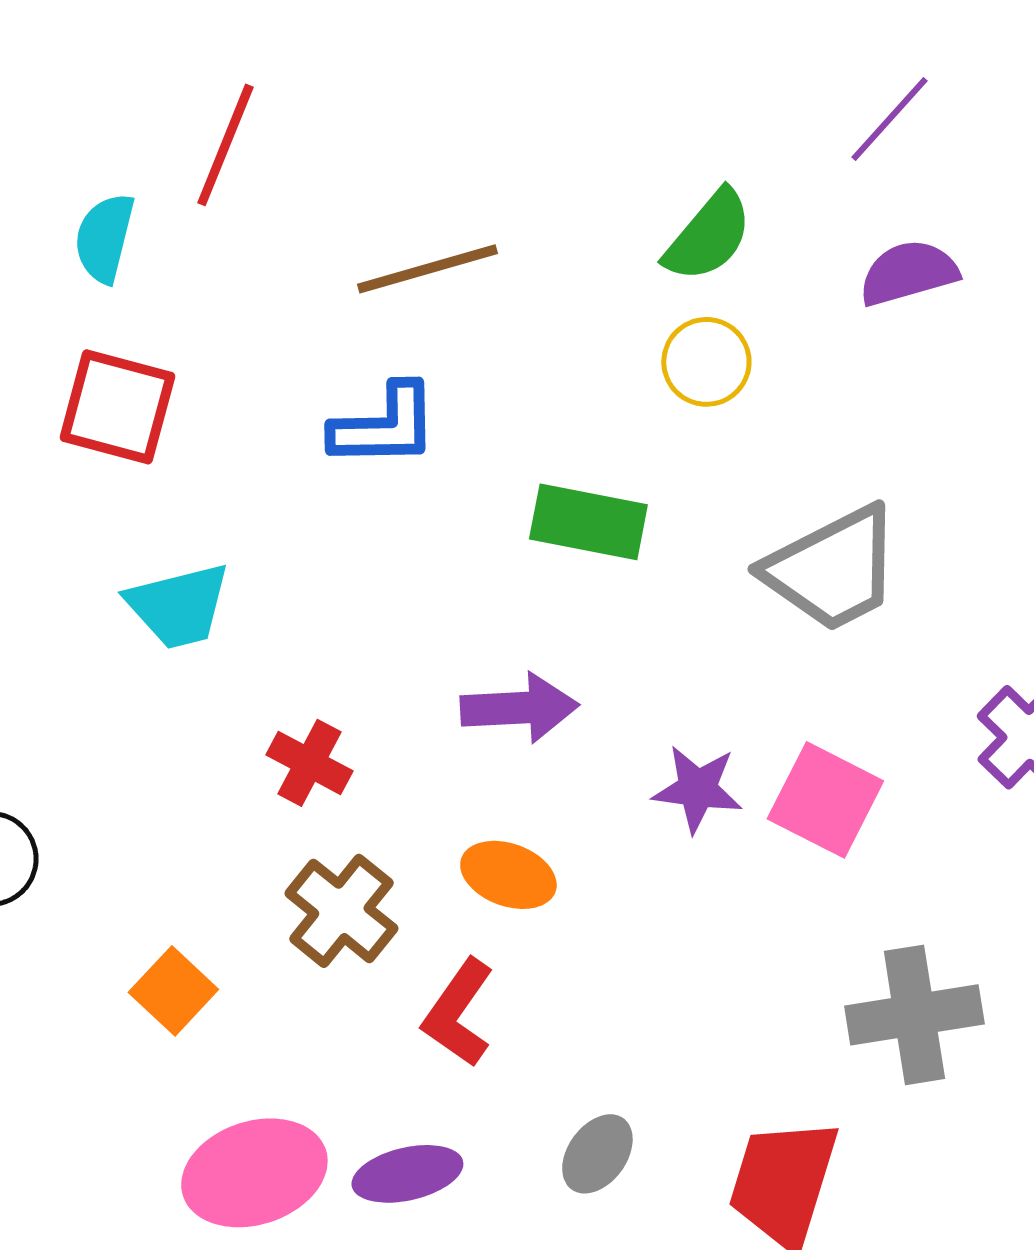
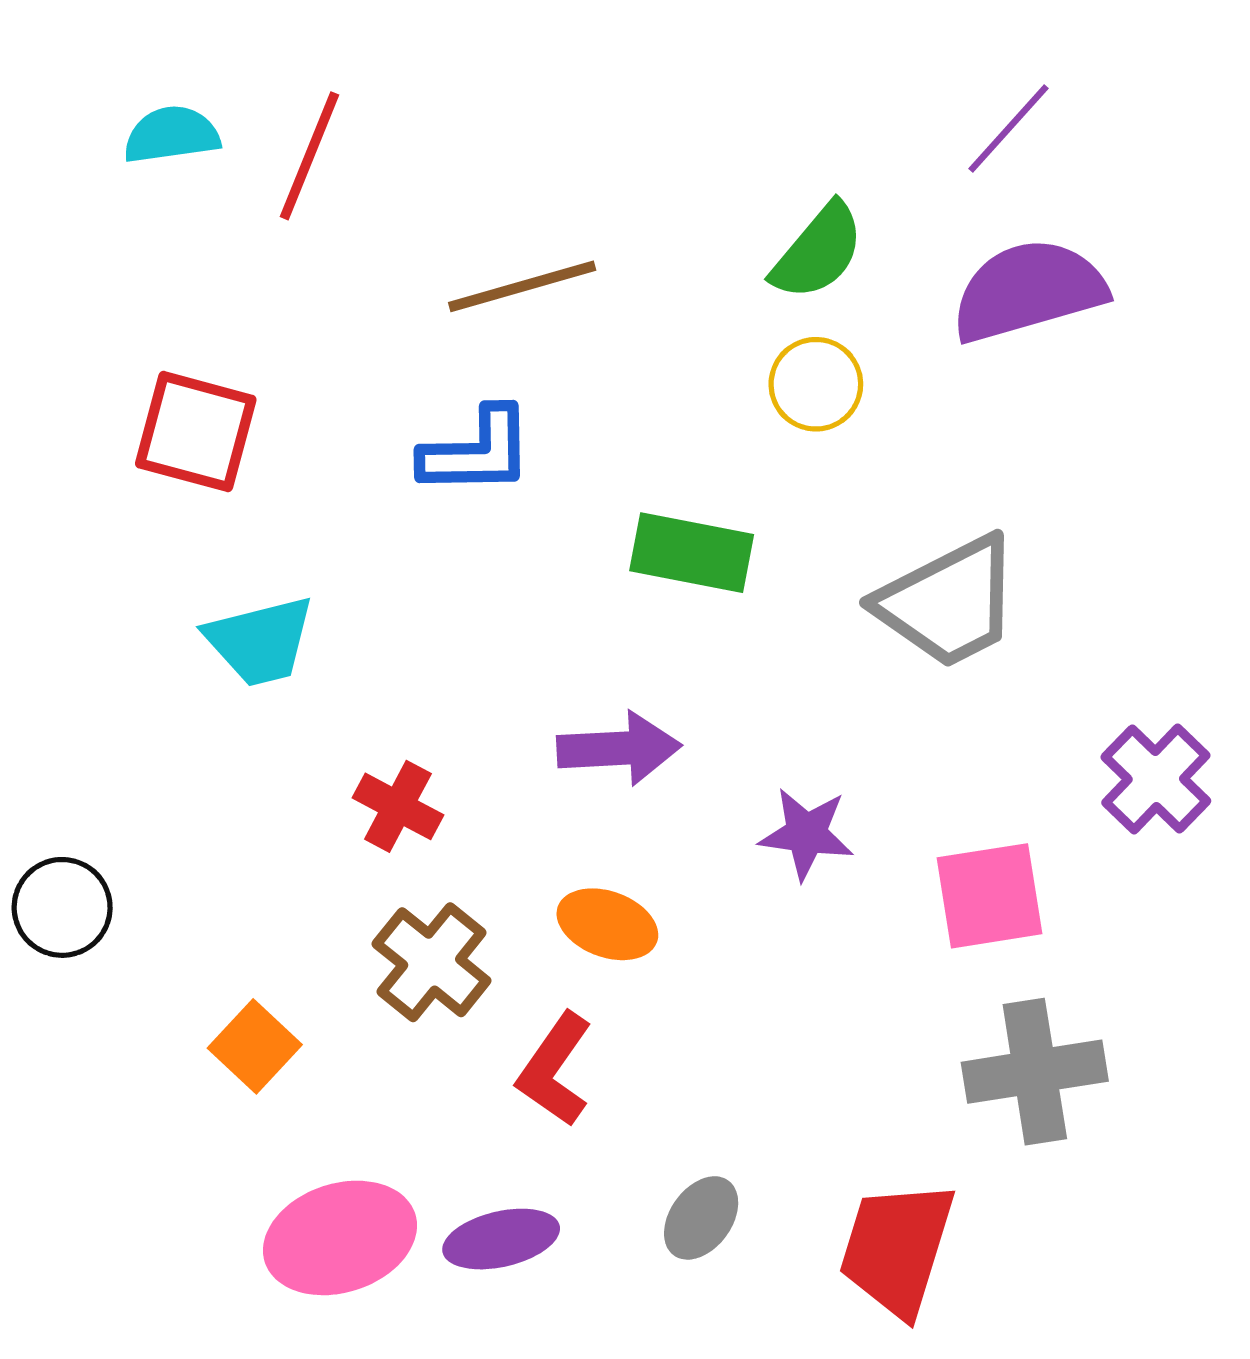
cyan semicircle: (104, 238) -> (172, 135), moved, turned 68
purple semicircle: (908, 273) -> (1028, 291), size x1.5
pink square: (825, 800) -> (990, 896), moved, turned -36

